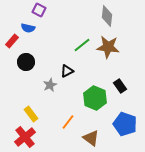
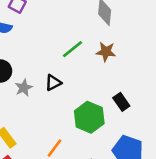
brown star: (108, 47) -> (106, 52), size x0.7
gray star: (50, 85) -> (24, 88), moved

